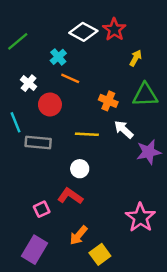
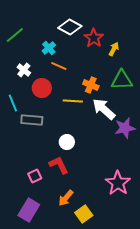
red star: (114, 30) -> (94, 38), moved
white arrow: (124, 129) -> (104, 109), size x1.4
yellow line: (87, 134) -> (73, 101), moved
red L-shape: (70, 196) -> (59, 165), turned 30

